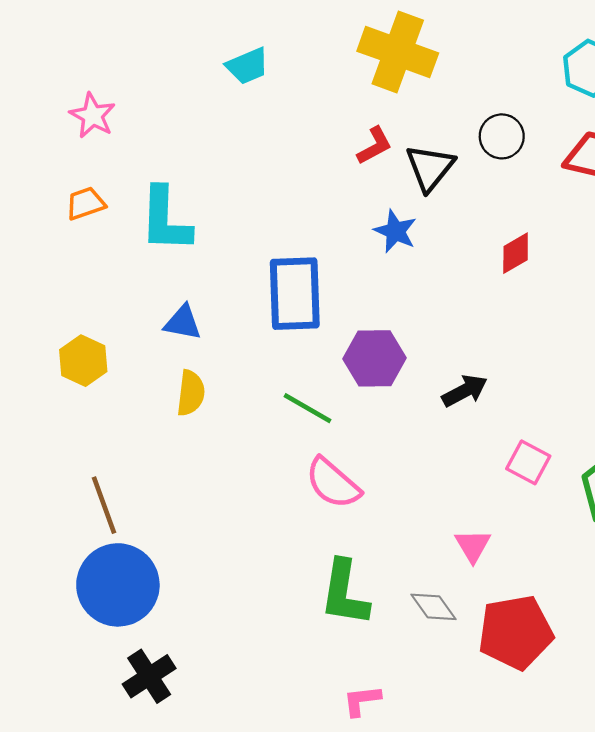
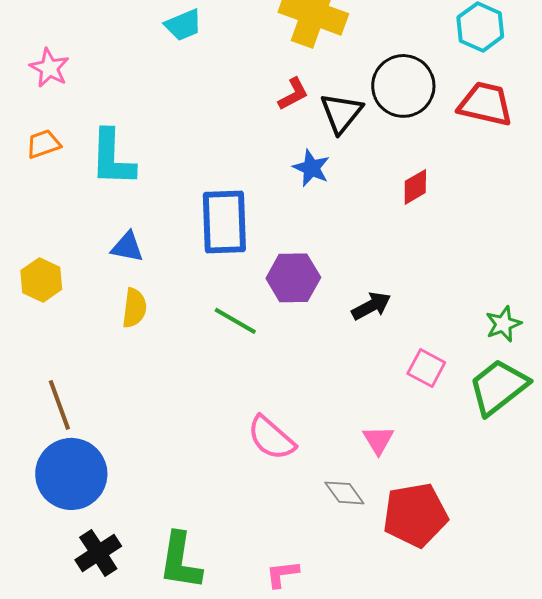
black circle: (502, 136) -> (403, 86), size x1.6
pink semicircle: (333, 483) -> (271, 438), moved
green L-shape: (344, 593) -> (180, 561), moved

